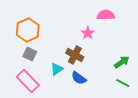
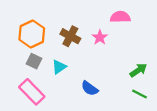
brown cross: (75, 55) -> (70, 36), moved
cyan triangle: (57, 69) -> (59, 67), moved

